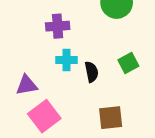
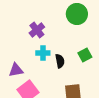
purple cross: (58, 26) -> (37, 30), turned -35

